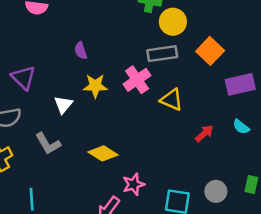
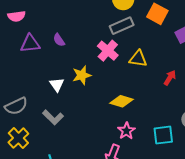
purple triangle: (23, 78) -> (30, 44), moved, turned -35
yellow star: (95, 86) -> (82, 75), moved
yellow diamond: (103, 153) -> (121, 101), moved

